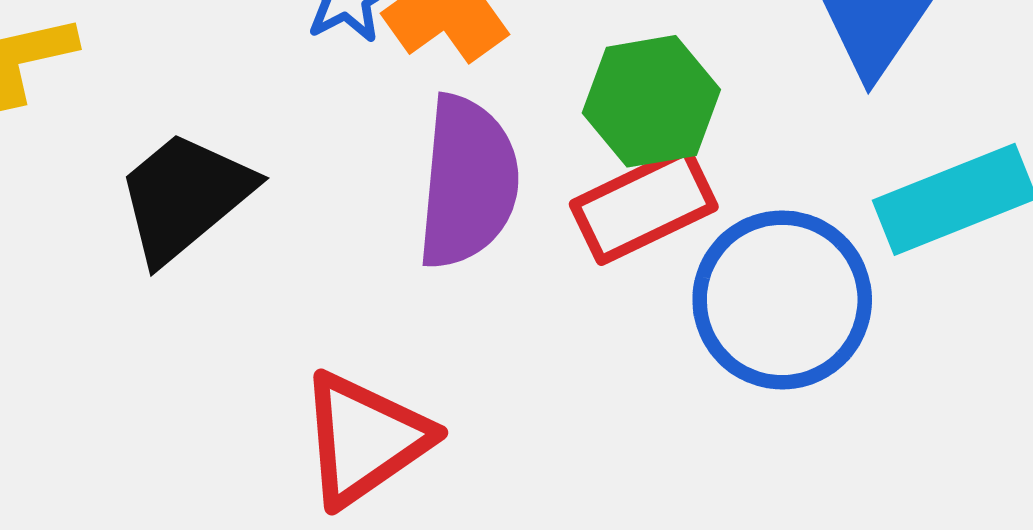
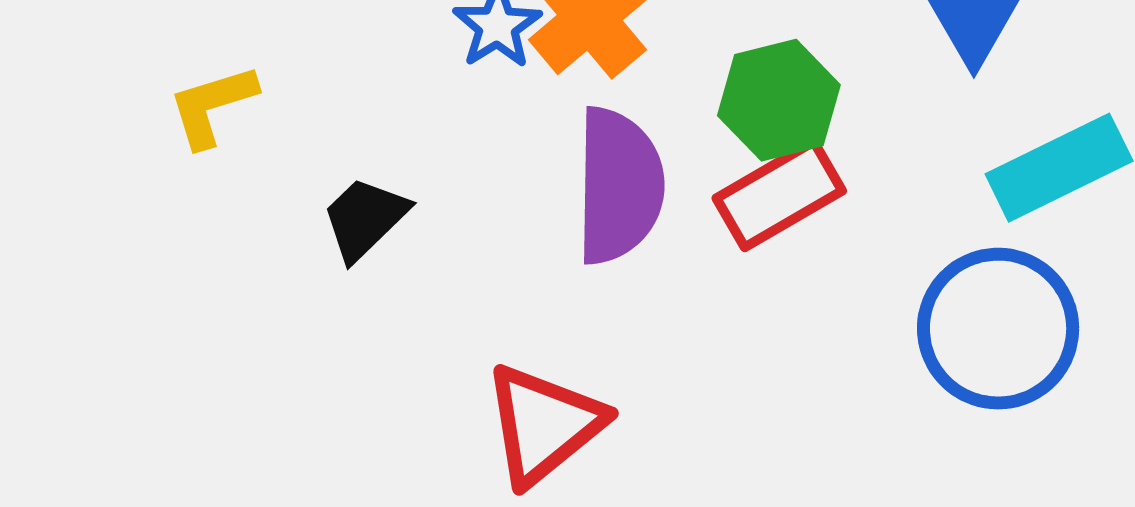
black trapezoid: (185, 197) -> (365, 218), size x0.7
blue circle: (782, 300) -> (998, 329), moved

